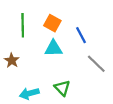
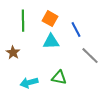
green triangle: (62, 88) -> (59, 78), turned -35

